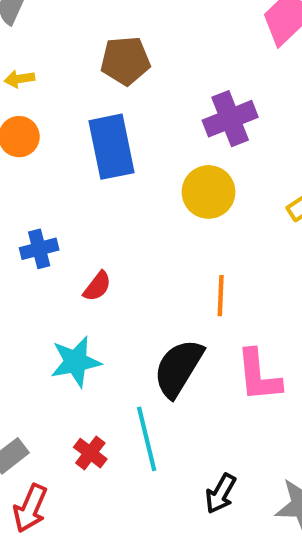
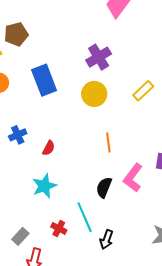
brown pentagon: (125, 61) -> (16, 34), moved
black semicircle: (178, 368) -> (104, 187), moved, size x0.7
pink L-shape: (259, 376) -> (133, 178), turned 52
black arrow: (221, 494) -> (107, 240), moved

